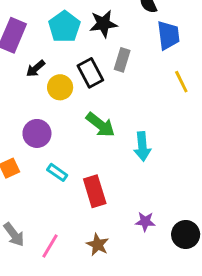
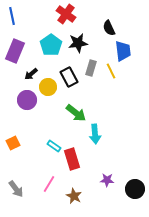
yellow line: (181, 82) -> (111, 71), moved
purple circle: (37, 133) -> (27, 100), moved
cyan arrow: (142, 146) -> (95, 134), moved
cyan rectangle: (57, 172) -> (54, 146), moved
pink line: (50, 246) -> (49, 184), moved

